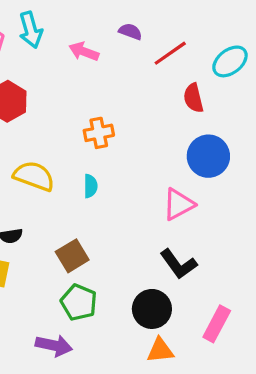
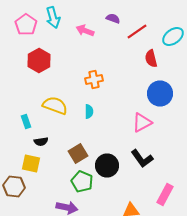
black circle: (152, 309) -> (107, 166), moved

